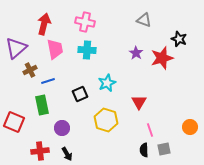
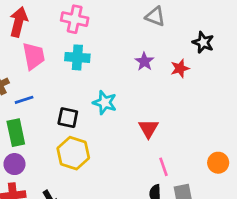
red star: (162, 58) -> (180, 68), size x0.6
cyan star: (107, 83) -> (105, 103), turned -30
black square: (80, 94) -> (68, 118), turned 35
yellow hexagon: (106, 120) -> (73, 153), moved
purple circle: (62, 128) -> (14, 164), moved

